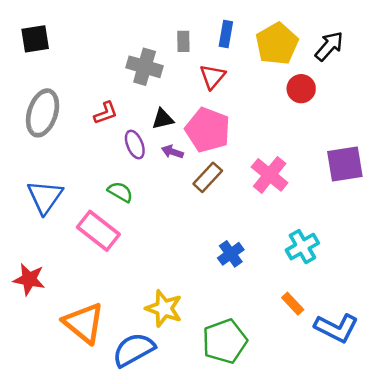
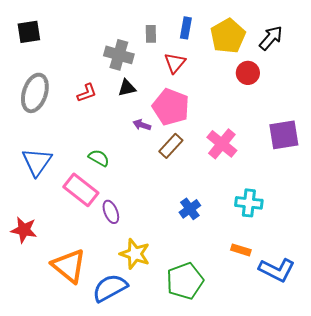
black triangle: (163, 119) -> (127, 88), moved
purple ellipse: (135, 145) -> (111, 212), moved
cyan cross: (302, 247) -> (249, 203), turned 36
orange rectangle: (293, 304) -> (241, 250), turned -30

